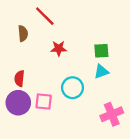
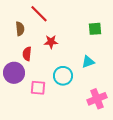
green square: (101, 51) -> (95, 29), moved
red semicircle: (19, 78) -> (27, 54), moved
purple circle: (18, 103) -> (14, 73), moved

